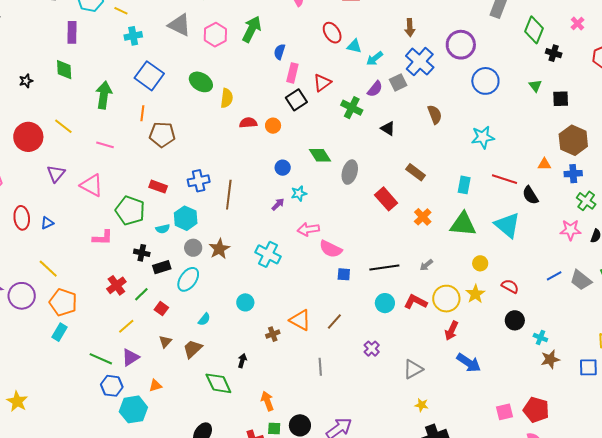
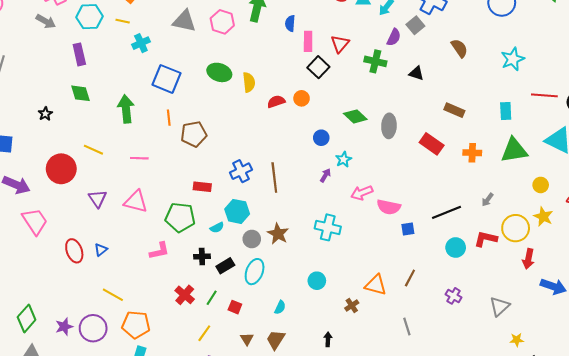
orange cross: (423, 217) -> (472, 153), turned -30

